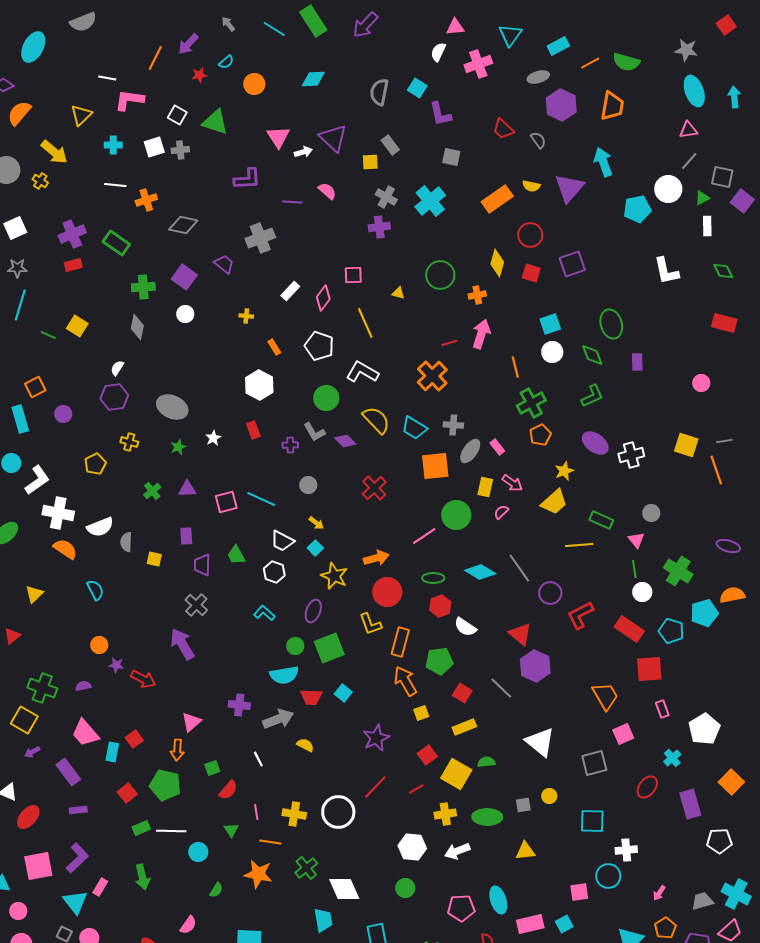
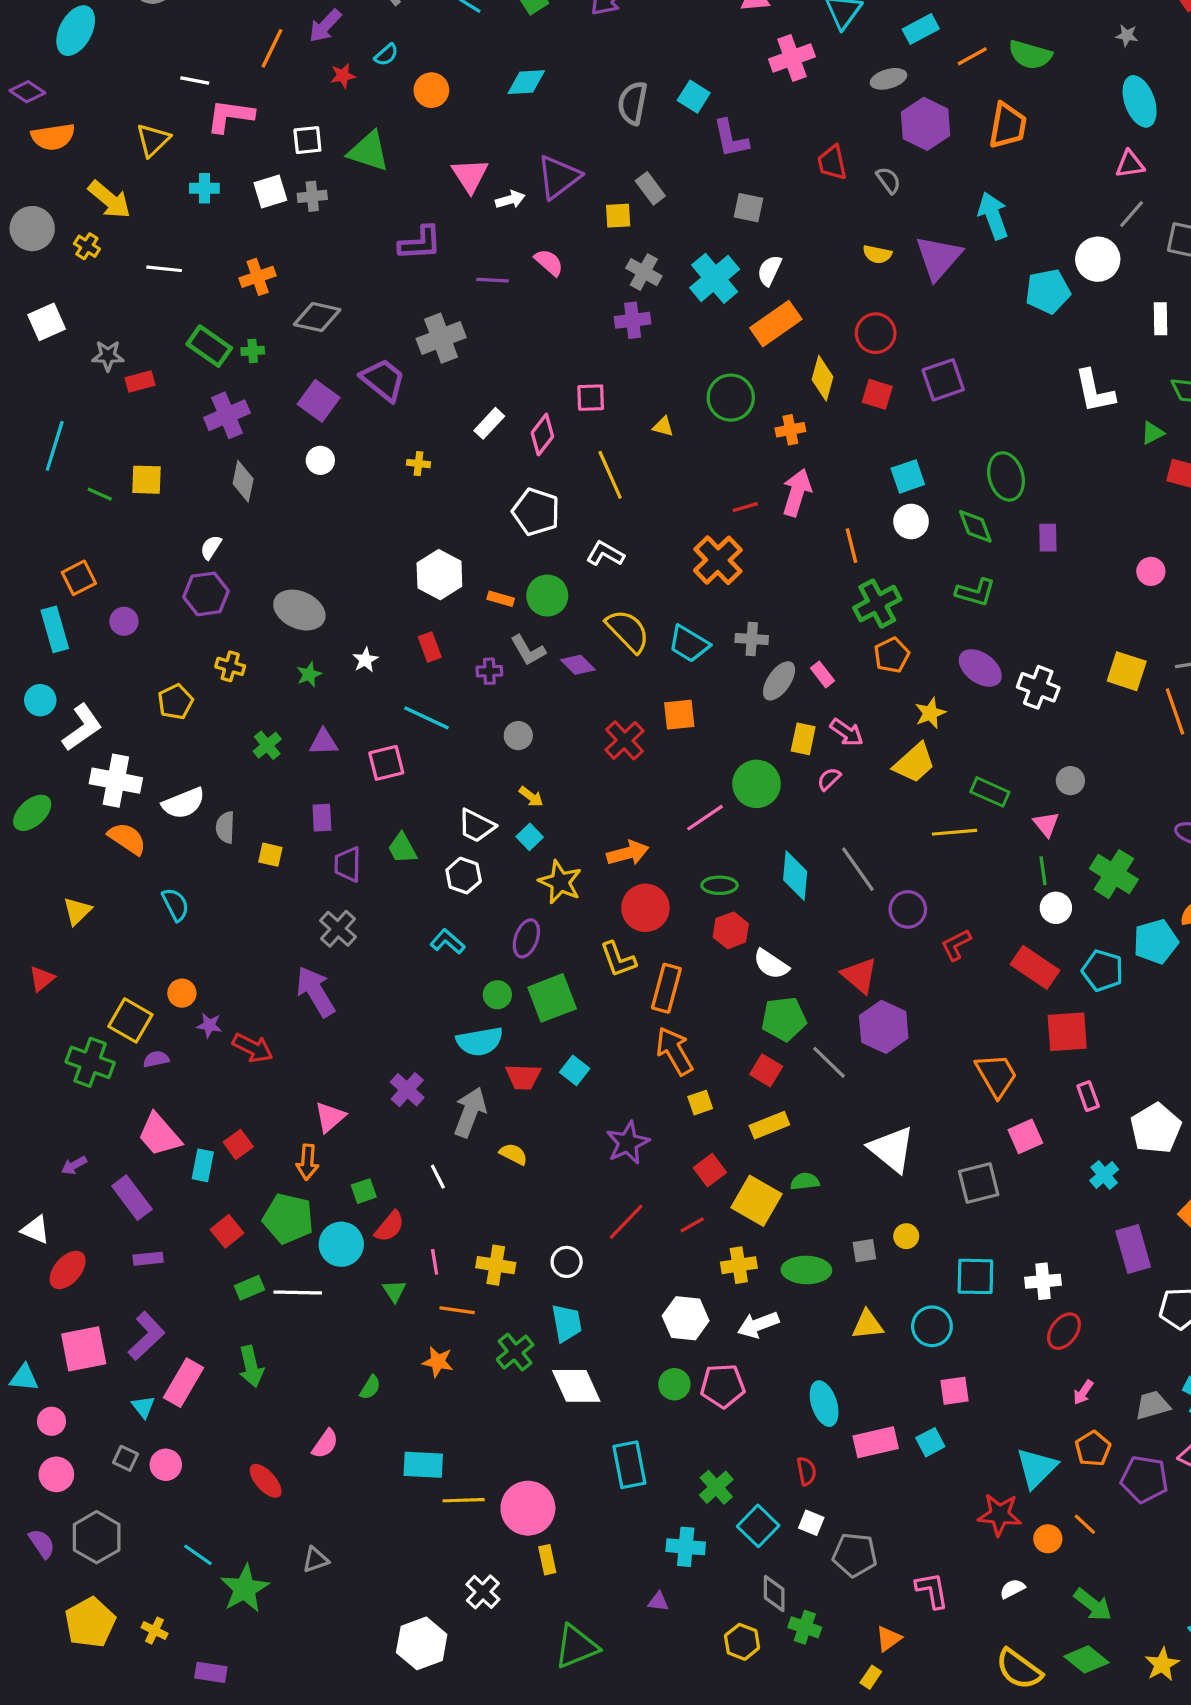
gray star: (686, 50) -> (1127, 35), size x0.6
white semicircle: (438, 52) -> (769, 270), moved
orange semicircle: (19, 113) -> (53, 137), turned -140
white square: (177, 115) -> (307, 140), turned -36
red trapezoid: (503, 129) -> (832, 163), turned 35
purple triangle: (333, 138) -> (559, 177), turned 40
white line: (115, 185) -> (164, 269), moved
green triangle: (702, 198) -> (1152, 433), moved
orange rectangle: (497, 199) -> (776, 324), moved
purple cross: (72, 234) -> (227, 415), moved
purple trapezoid: (224, 264) -> (383, 380), size x1.4
gray star: (17, 268) -> (108, 356), moved
green cross: (143, 287) -> (253, 351), moved, size x0.6
yellow square: (77, 326) -> (146, 480), turned -30
orange rectangle: (274, 347) -> (501, 599), moved, turned -42
white L-shape: (362, 372) -> (605, 554), size x0.7
green L-shape: (592, 396) -> (975, 592), turned 40
white cross: (631, 455) -> (1038, 687), turned 35
orange square: (435, 466) -> (679, 715), moved, size x0.7
cyan line: (261, 499) -> (427, 718), moved
cyan diamond: (480, 572) -> (795, 876), turned 64
red L-shape: (580, 615) -> (956, 945), size x0.7
green pentagon: (439, 661) -> (784, 1019), moved
purple cross: (239, 705) -> (407, 1090), turned 35
gray arrow: (278, 719) -> (470, 1112), turned -48
yellow square: (24, 720) -> (130, 1020), moved
red ellipse: (647, 787) -> (1064, 1331), moved
white circle: (338, 812) -> (567, 1262), size x0.6
white cross: (626, 850) -> (1043, 1281), moved
cyan circle: (198, 852) -> (341, 1244), moved, size x1.4
orange star: (258, 874) -> (438, 1362), size x0.7
cyan circle: (608, 876) -> (932, 1326), moved
pink rectangle: (100, 887) -> (183, 1383), size x1.6
cyan triangle: (75, 902) -> (143, 1407), size x0.6
pink pentagon: (461, 908) -> (723, 1386), moved
cyan trapezoid: (323, 920) -> (567, 1323), moved

